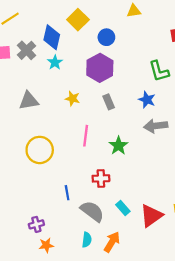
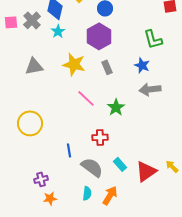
yellow star: (72, 99) -> (74, 64), size x1.6
pink line: (86, 136) -> (86, 98), turned -54
yellow circle: (40, 150) -> (30, 123), moved

